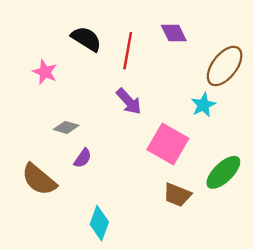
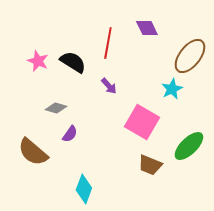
black semicircle: (86, 39) -> (73, 62), moved
purple arrow: (129, 101) -> (109, 86), size x0.7

